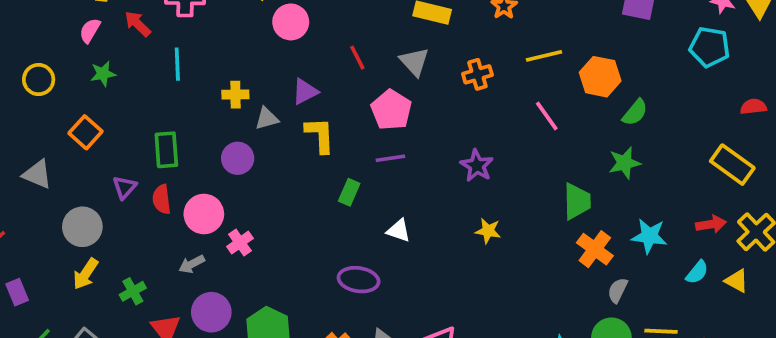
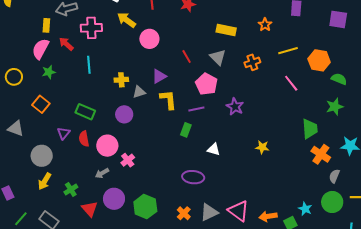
pink semicircle: (90, 30) -> (40, 49), size x1.5
green semicircle: (635, 112) -> (339, 79), turned -105
green rectangle: (166, 150) -> (85, 112), turned -60
purple line: (390, 158) -> (196, 109), moved
purple star: (477, 166) -> (235, 107), moved

